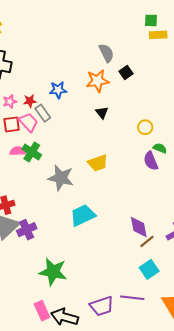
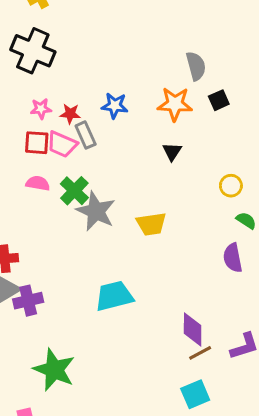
pink trapezoid: (28, 122) -> (62, 144), turned 145
green cross: (32, 152) -> (74, 191), moved
purple semicircle: (151, 161) -> (233, 258), moved
gray star: (61, 178) -> (96, 211), moved

